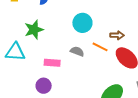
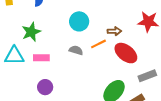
orange line: (100, 47) -> (99, 44), turned -49
pink rectangle: (52, 63) -> (41, 58), moved

